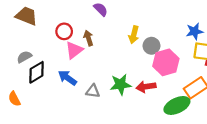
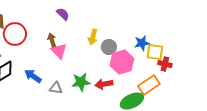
red circle: (64, 31) -> (15, 34), moved, size x1.5
blue star: (195, 31) -> (142, 43), moved
pink triangle: (74, 50) -> (59, 51), moved, turned -36

